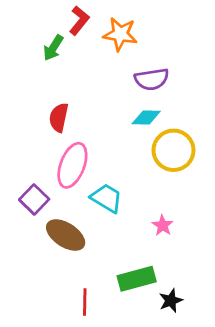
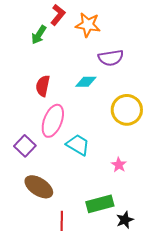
cyan diamond: (146, 117) -> (86, 82), moved
brown ellipse: (66, 235) -> (39, 187), moved

